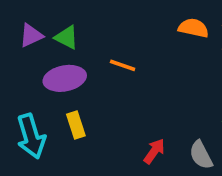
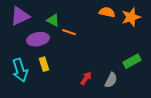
purple triangle: (31, 35) -> (20, 16), size x1.5
green triangle: (67, 37) -> (53, 20), moved
gray semicircle: (201, 155) -> (111, 80), turned -126

